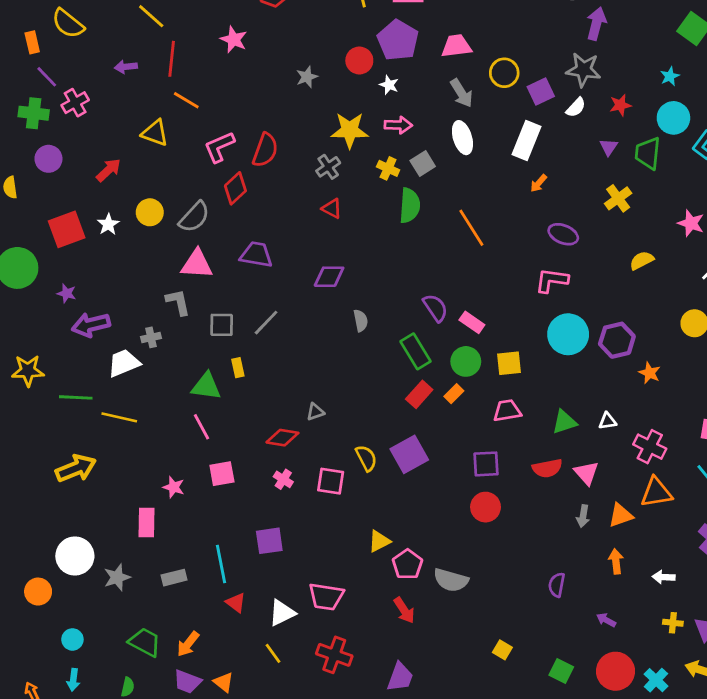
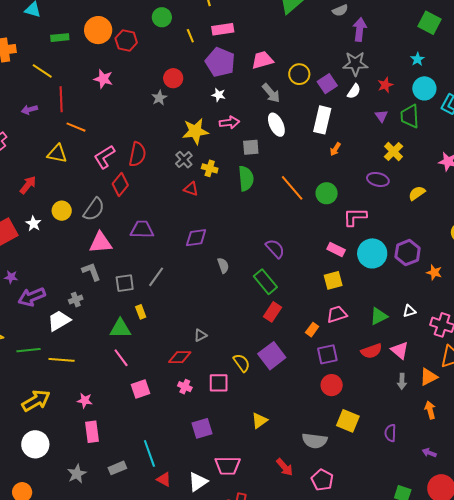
red circle: (359, 61) -> (173, 78), moved
gray square: (423, 163) -> (251, 147), turned 36
yellow cross: (388, 168) -> (210, 168), moved
purple ellipse: (563, 234) -> (378, 179), moved
pink rectangle: (472, 322) -> (336, 249), moved
green circle: (466, 361) -> (327, 193), moved
orange rectangle: (454, 394) -> (312, 330), moved
pink star: (174, 487) -> (85, 400), moved
purple square: (269, 541) -> (202, 428), moved
white circle: (75, 556) -> (35, 444), moved
pink pentagon: (407, 564) -> (322, 480), moved
yellow square: (502, 650) -> (348, 421), moved, size x1.6

